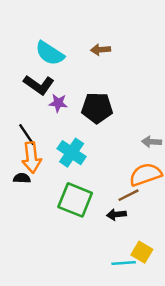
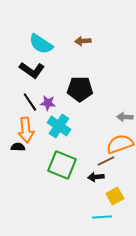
purple star: (58, 103) -> (48, 103), moved
black line: (27, 135) -> (30, 102), moved
yellow square: (142, 252) -> (115, 196), moved, turned 30

